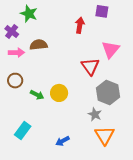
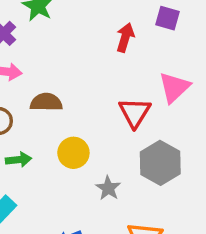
brown semicircle: (39, 45) -> (46, 102), moved
green arrow: (37, 95) -> (19, 160), moved, turned -40
gray star: (95, 114) -> (108, 188), moved

